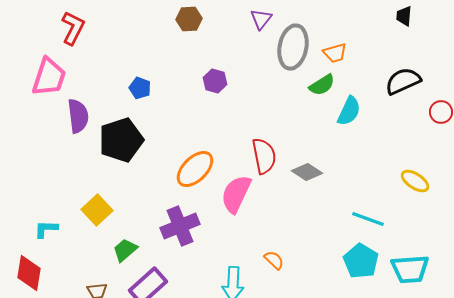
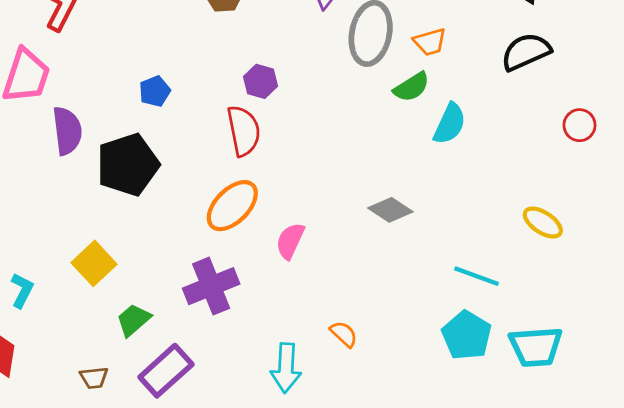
black semicircle: (403, 81) -> (526, 52), moved
blue pentagon: (140, 88) -> (155, 91), turned 30
red semicircle: (264, 156) -> (244, 131), moved
pink semicircle: (236, 194) -> (290, 241), size x0.7
cyan L-shape: (46, 229) -> (22, 290), turned 115

